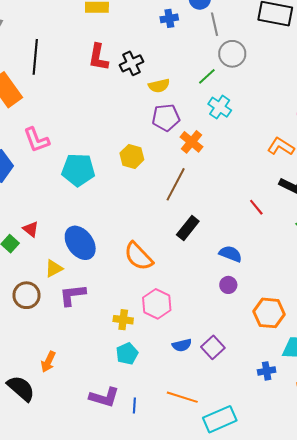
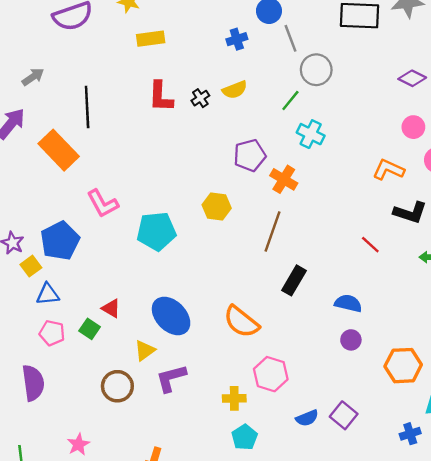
black cross: (131, 63) -> (200, 98), size x0.7
yellow semicircle: (159, 86) -> (235, 90), moved

